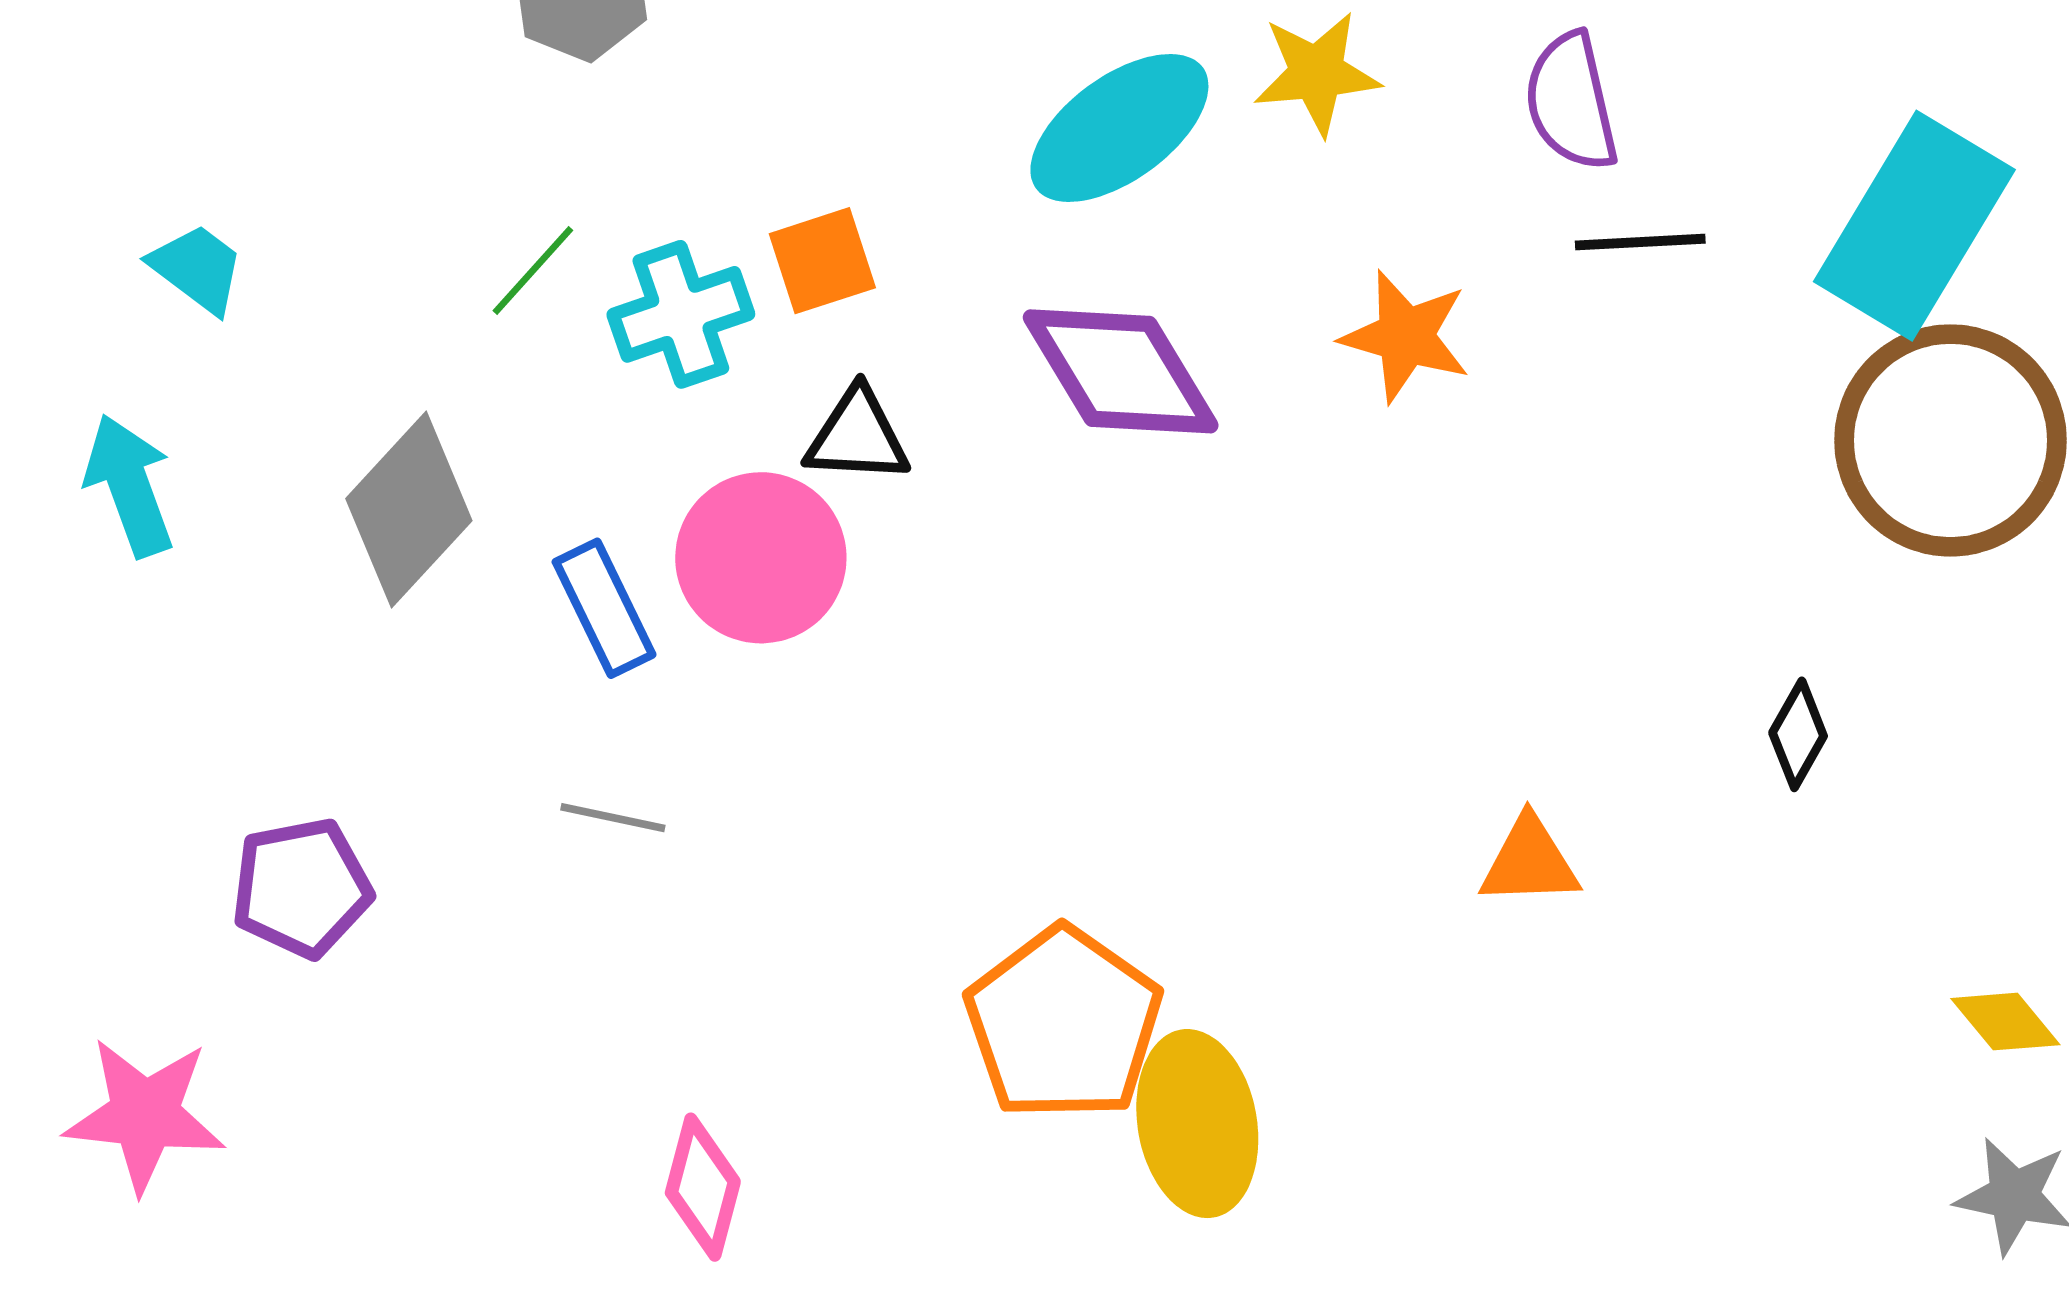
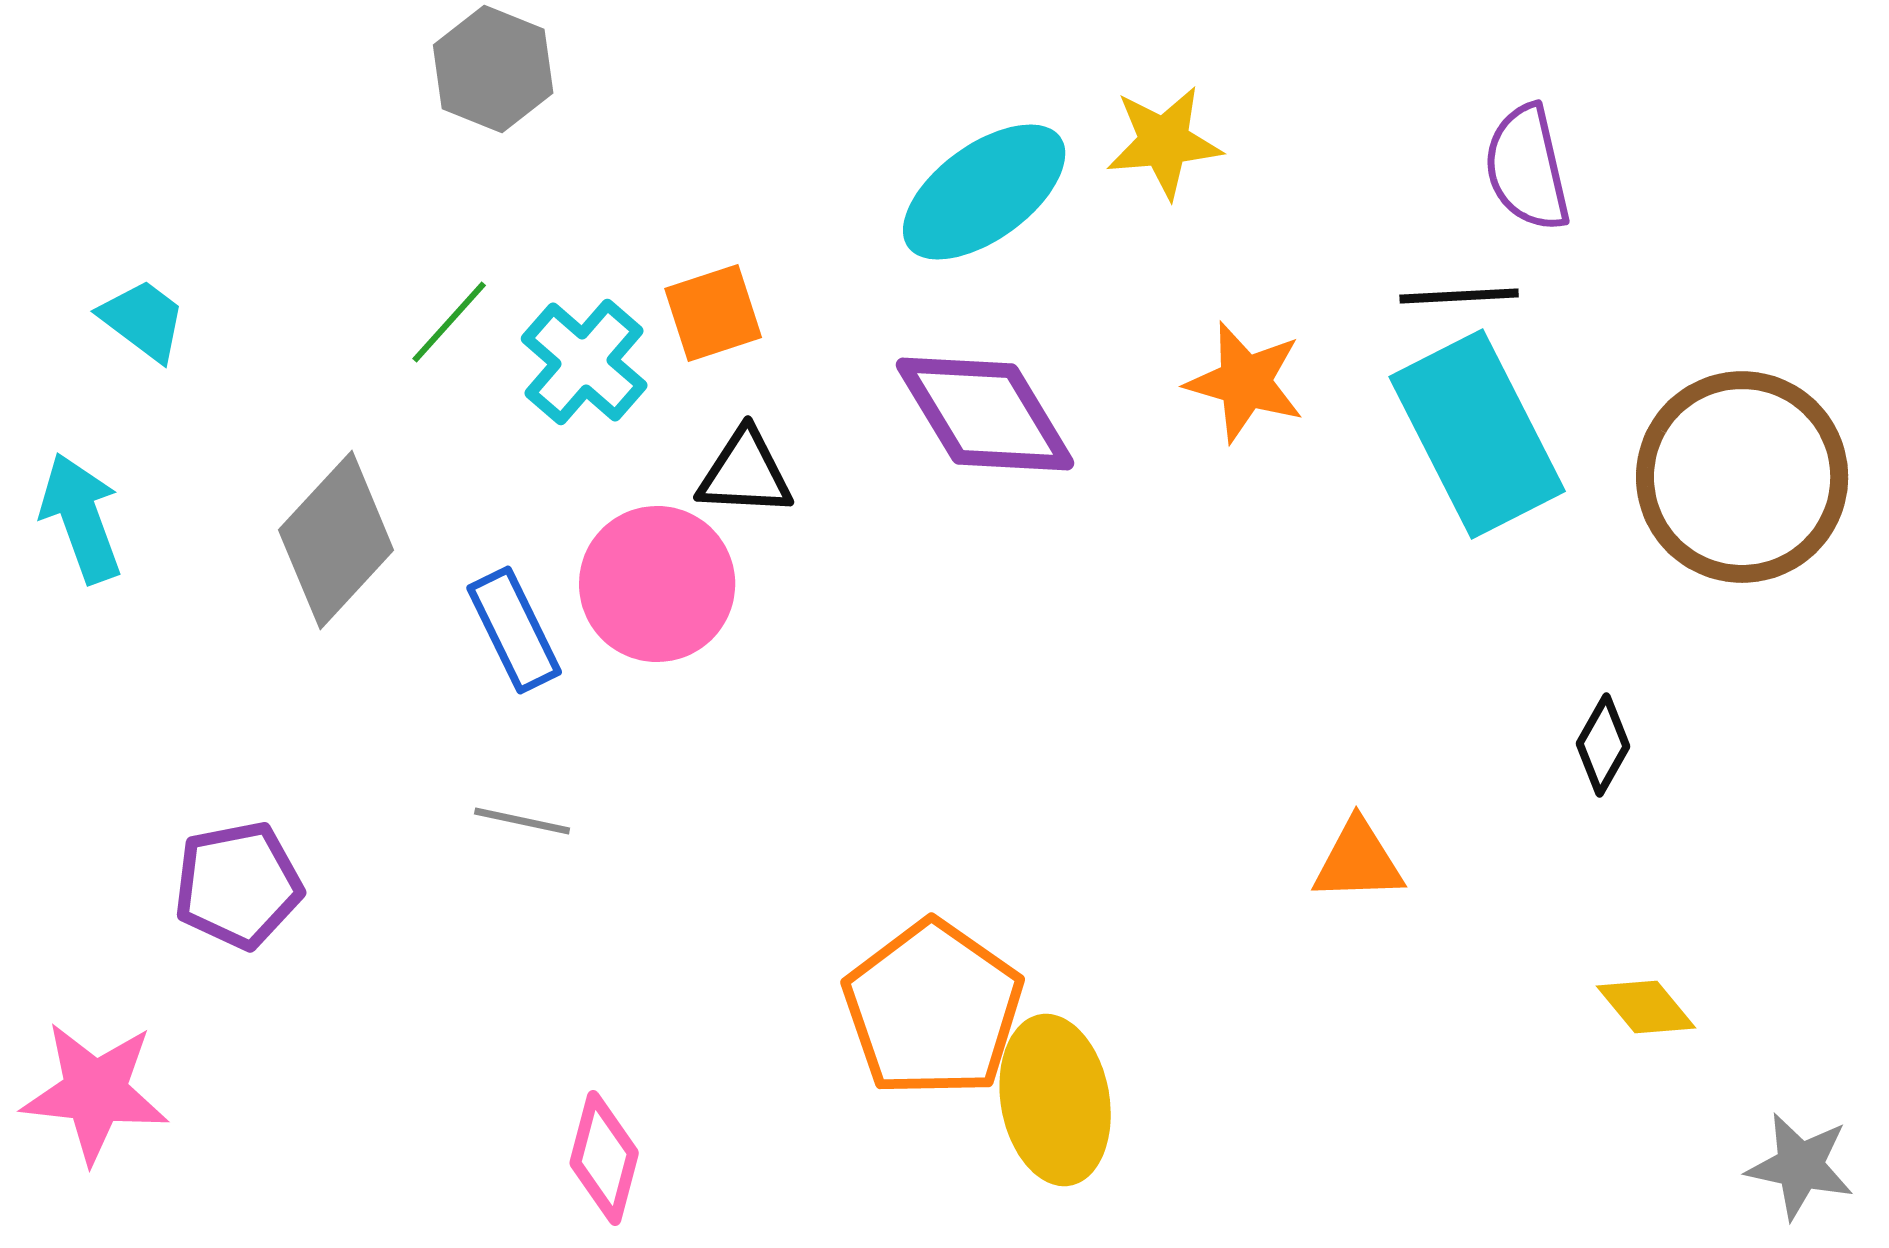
purple semicircle: (1571, 102) -> (1527, 168), moved
cyan rectangle: (1914, 226) -> (1477, 434), moved, turned -58
cyan cross: (681, 314) -> (584, 362), turned -30
yellow diamond: (2005, 1022) -> (1646, 1007), moved

